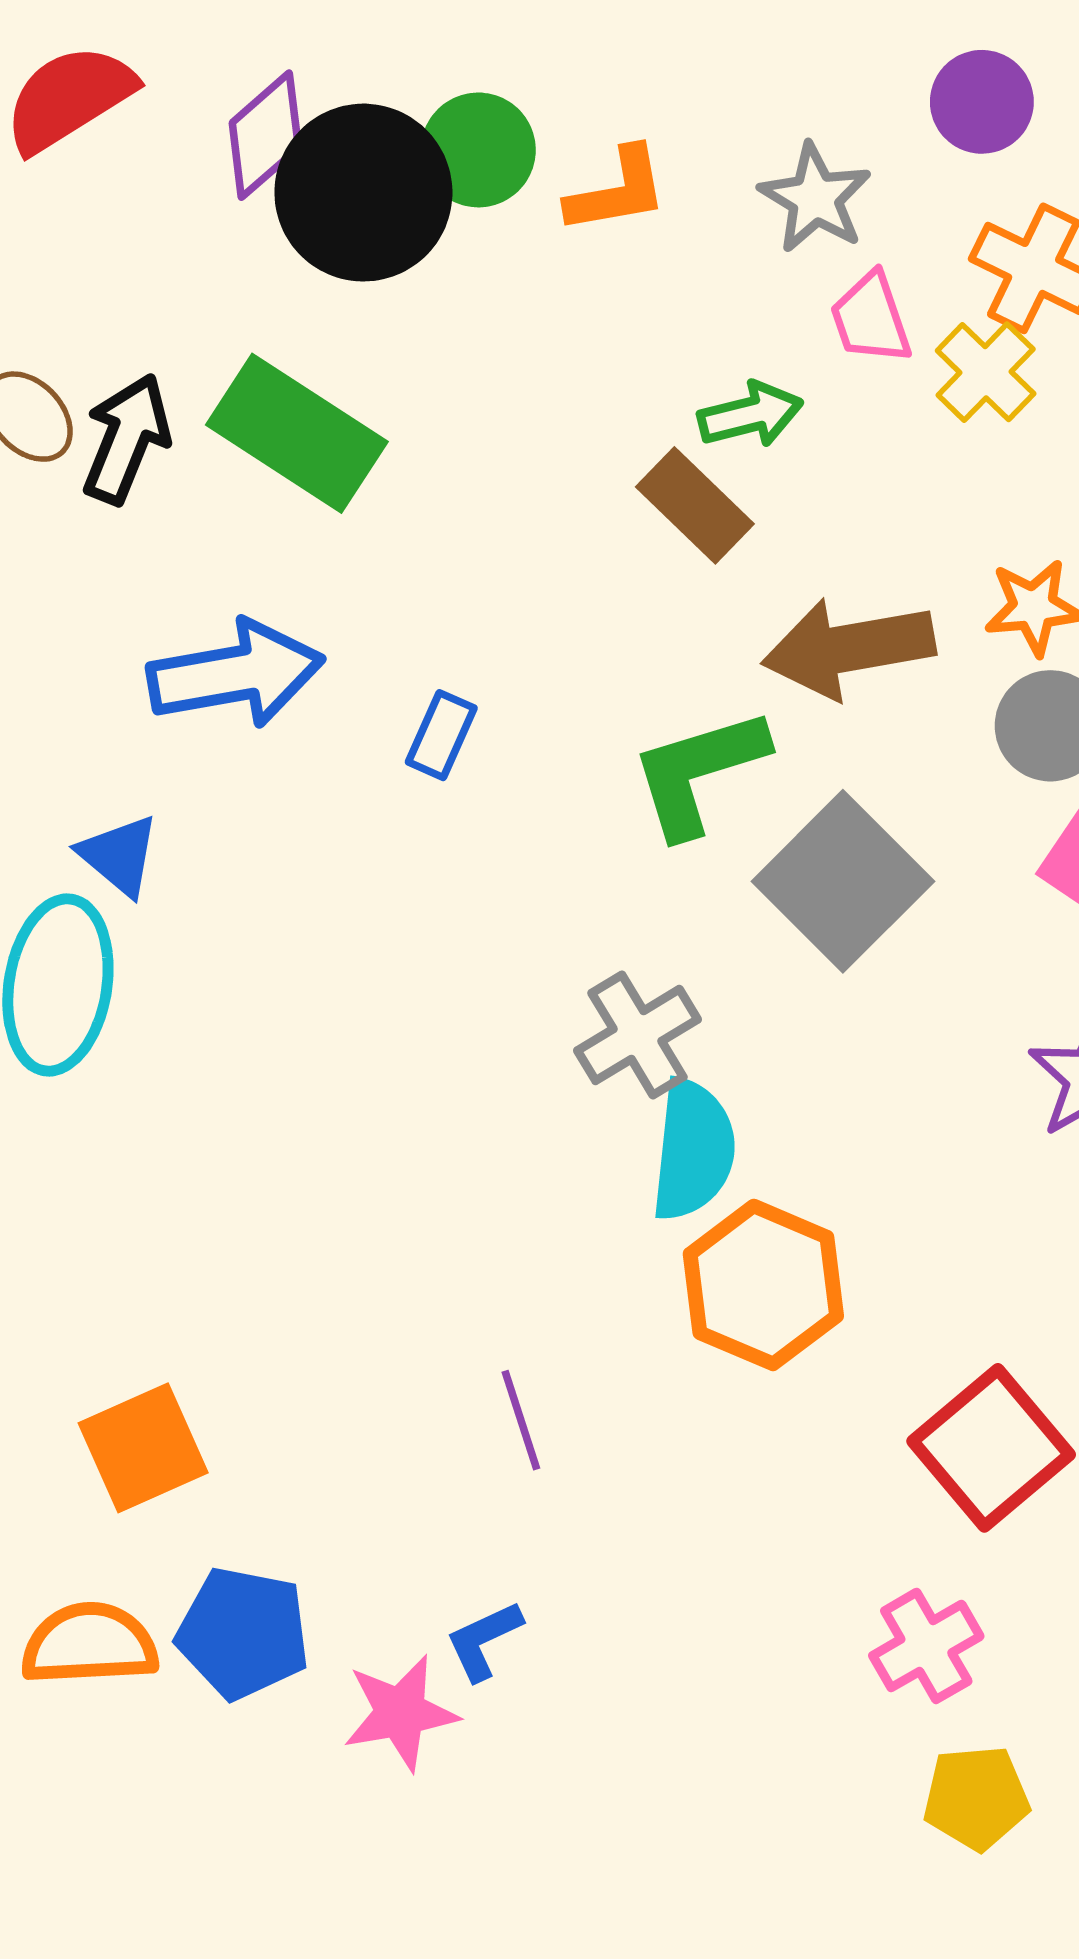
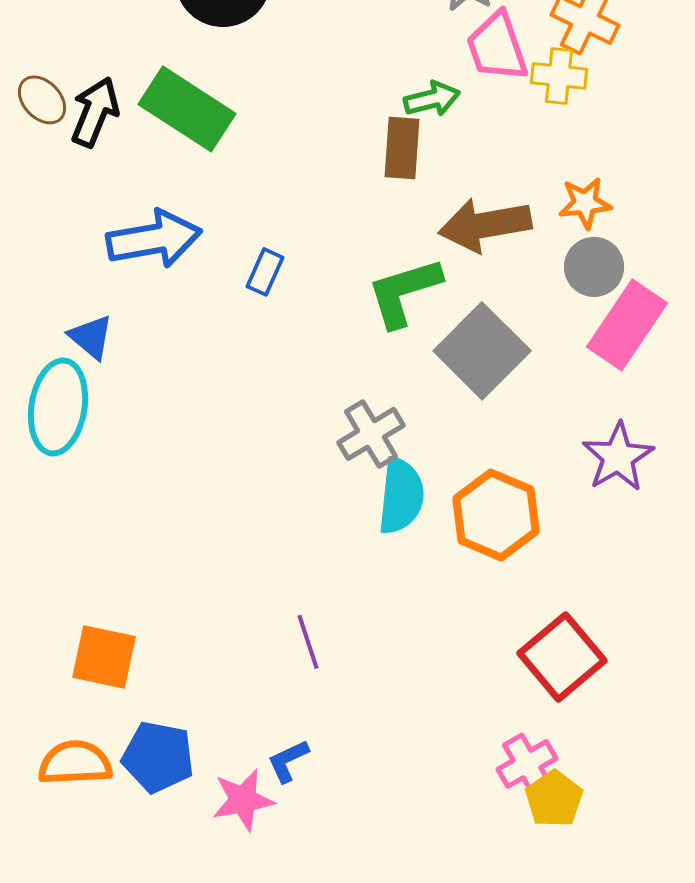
pink trapezoid: (871, 318) -> (497, 47), size x1.4
yellow cross: (986, 372) -> (559, 76), turned -38
brown rectangle: (695, 505) -> (402, 148), turned 50
orange hexagon: (763, 1285) -> (496, 515), moved
orange square: (143, 1448) -> (104, 657), turned 36
yellow pentagon: (976, 1798) -> (554, 799), moved, turned -30

